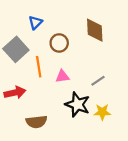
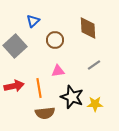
orange line: (39, 67) -> (39, 88), moved
gray line: (98, 81) -> (94, 65), moved
brown semicircle: (36, 122) -> (45, 113), moved

